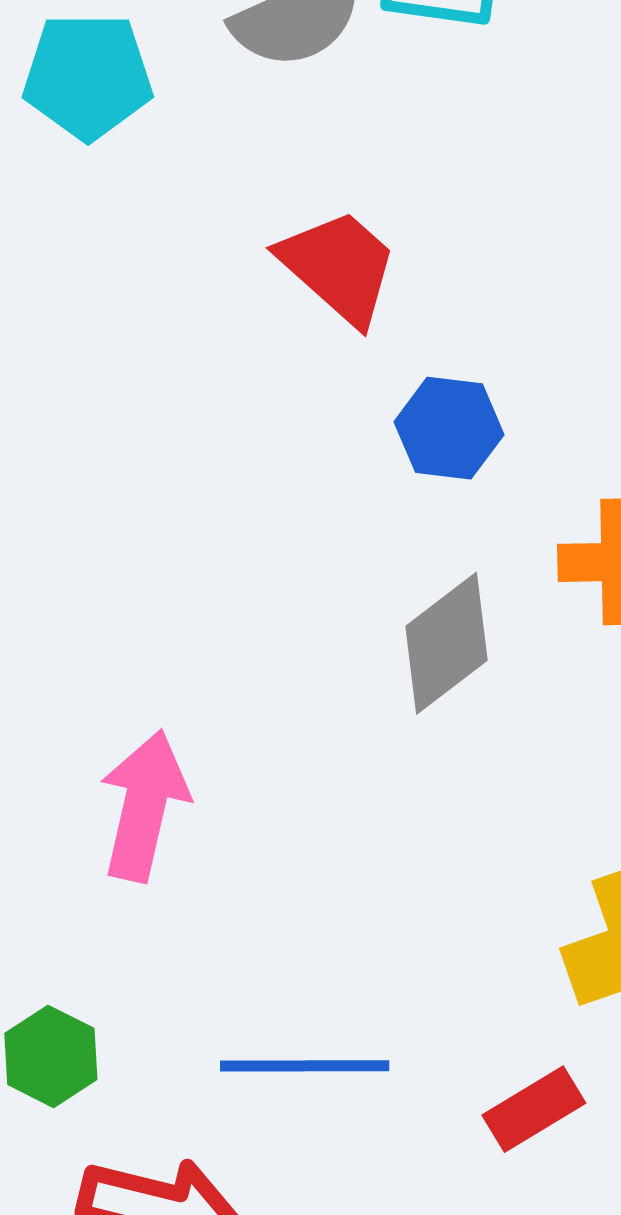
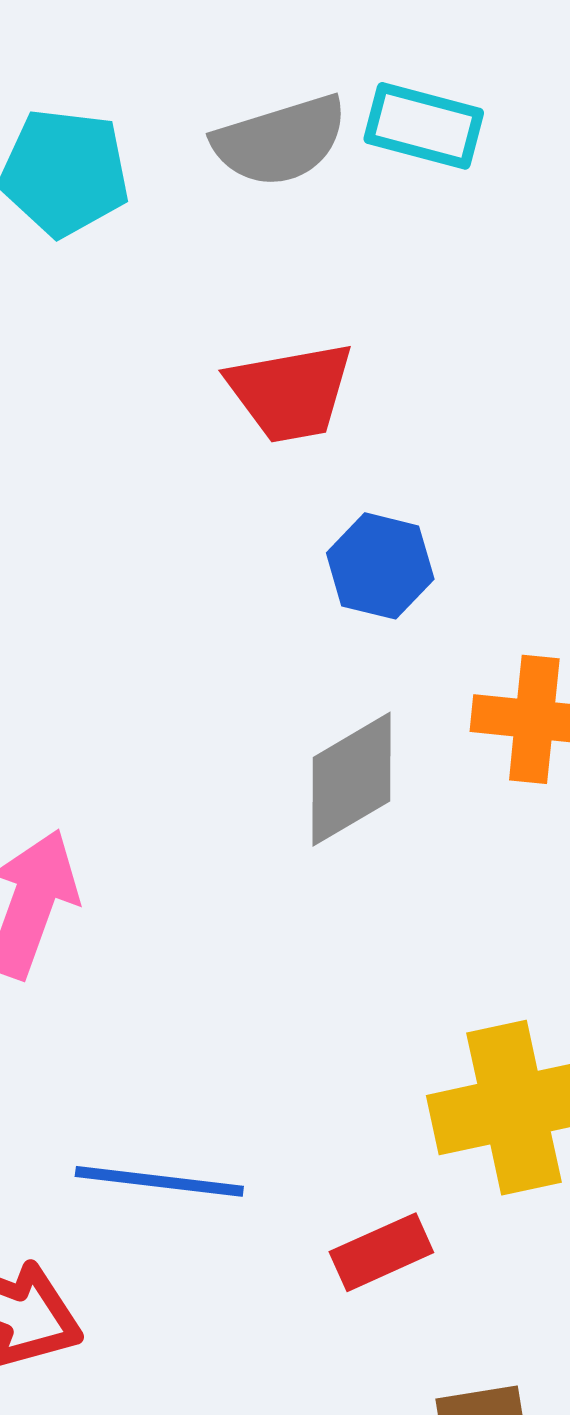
red trapezoid: (339, 267) -> (290, 392), turned 121

